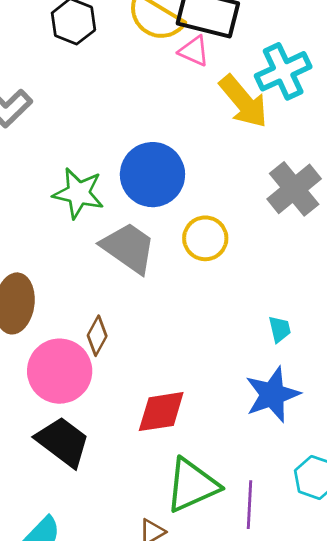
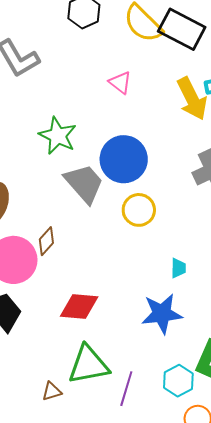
pink triangle: (194, 51) -> (120, 83), moved
blue circle: (152, 175) -> (124, 159), moved
yellow circle: (205, 238) -> (139, 210), moved

